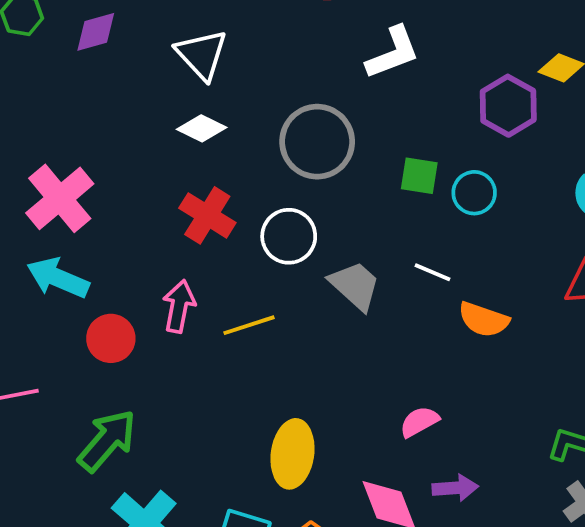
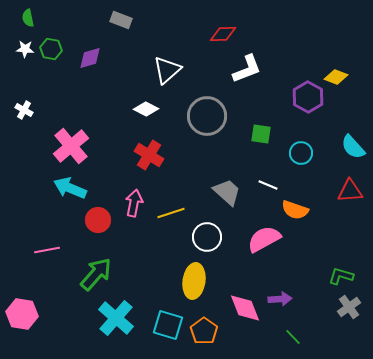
white triangle: (202, 55) -> (167, 70), moved, turned 32
cyan circle: (474, 193) -> (301, 153), moved
white circle: (289, 236) -> (207, 237), moved
pink semicircle: (419, 422) -> (264, 239), moved, size x1.6

